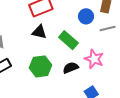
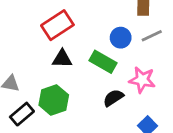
blue circle: (86, 16) -> (121, 38), moved
green hexagon: (40, 66) -> (54, 100), moved

